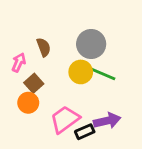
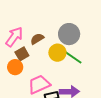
brown semicircle: (44, 47) -> (37, 39), moved, turned -112
pink arrow: (19, 62) -> (14, 37), size x1.5

